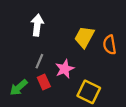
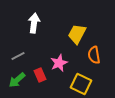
orange semicircle: (110, 45) -> (94, 55), moved
gray line: (39, 61) -> (18, 56), moved, turned 40

